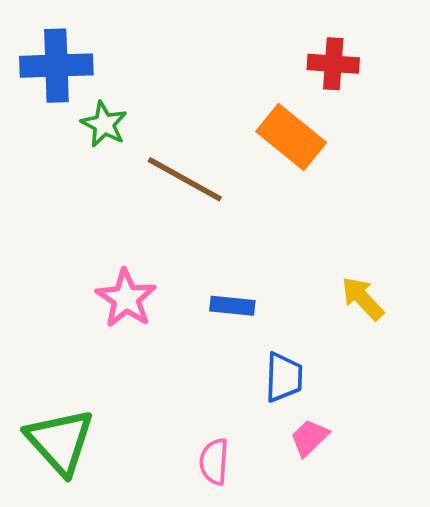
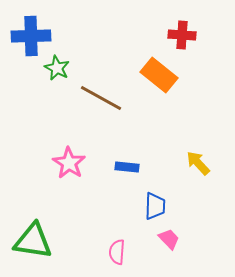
pink trapezoid: (309, 438) -> (169, 239), turned 90
green triangle: (60, 441) -> (33, 241), turned -39

